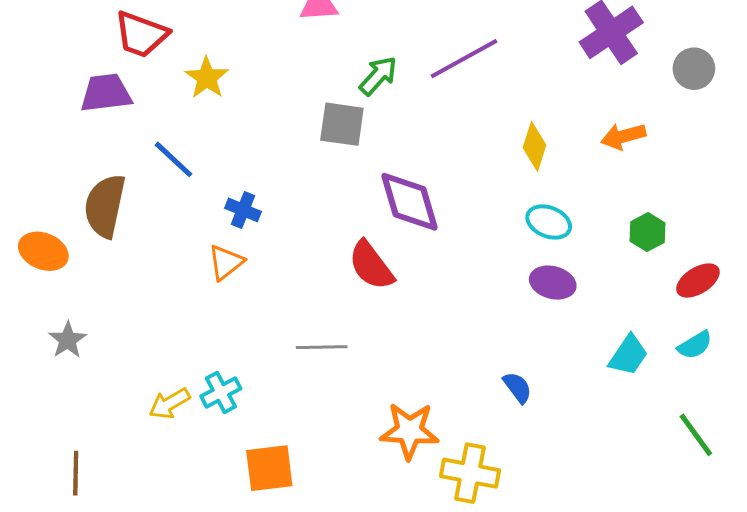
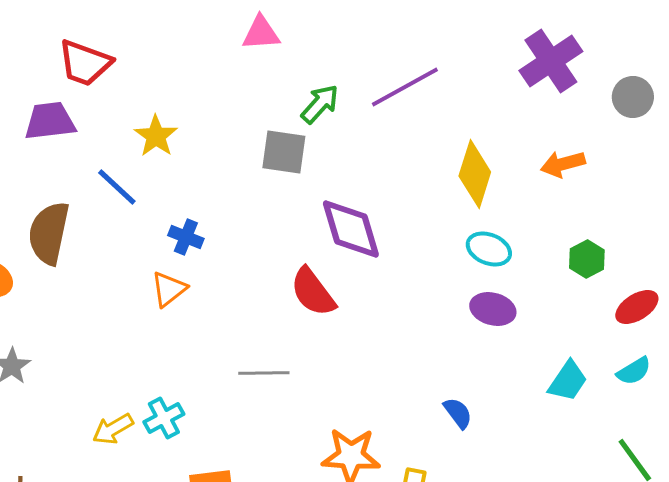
yellow star: (207, 78) -> (156, 136), moved
yellow diamond: (535, 146) -> (475, 174), size x1.4

